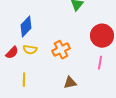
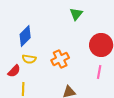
red semicircle: (12, 53) -> (14, 71), moved

